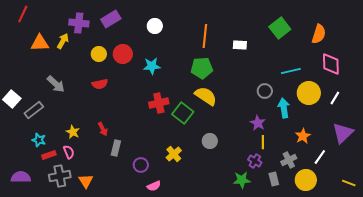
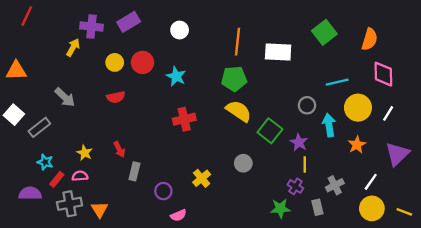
orange triangle: (40, 43) -> (16, 71), moved
white rectangle: (240, 45) -> (278, 52), size x1.6
cyan star: (152, 66) -> (176, 76), turned 30
green square: (183, 113) -> (270, 131), moved
orange star: (303, 136) -> (357, 145), moved
pink semicircle: (69, 152) -> (80, 176), turned -72
red rectangle: (49, 155) -> (57, 179), turned -32
purple semicircle: (21, 177) -> (30, 193), moved
yellow circle: (306, 180) -> (372, 208), moved

